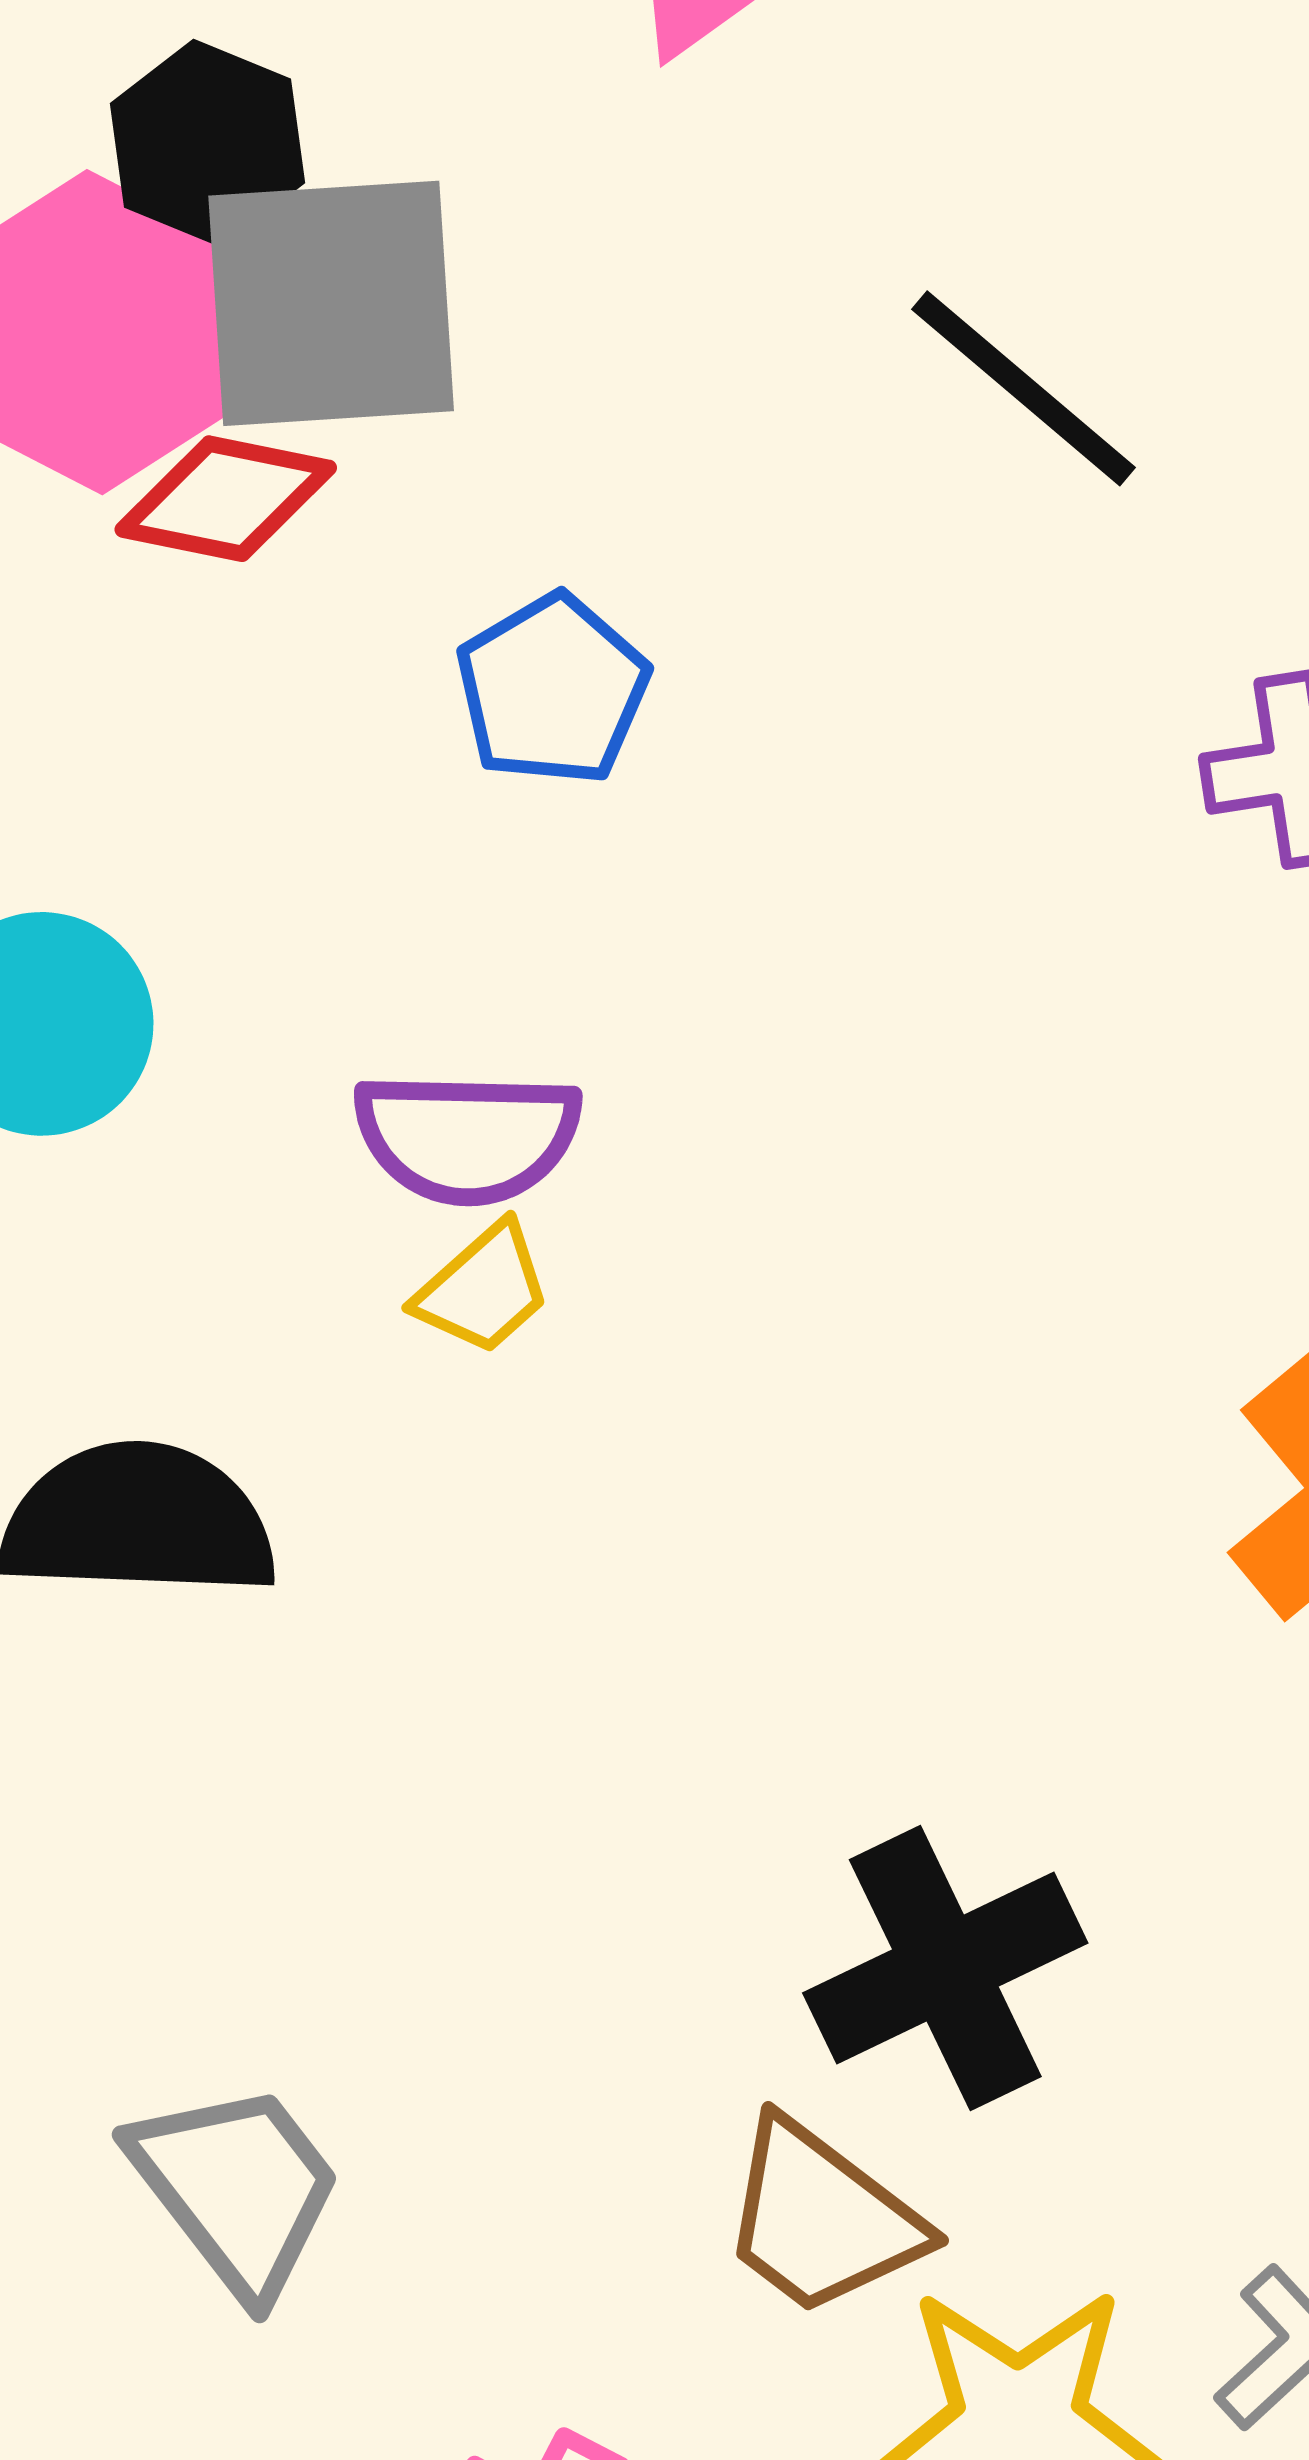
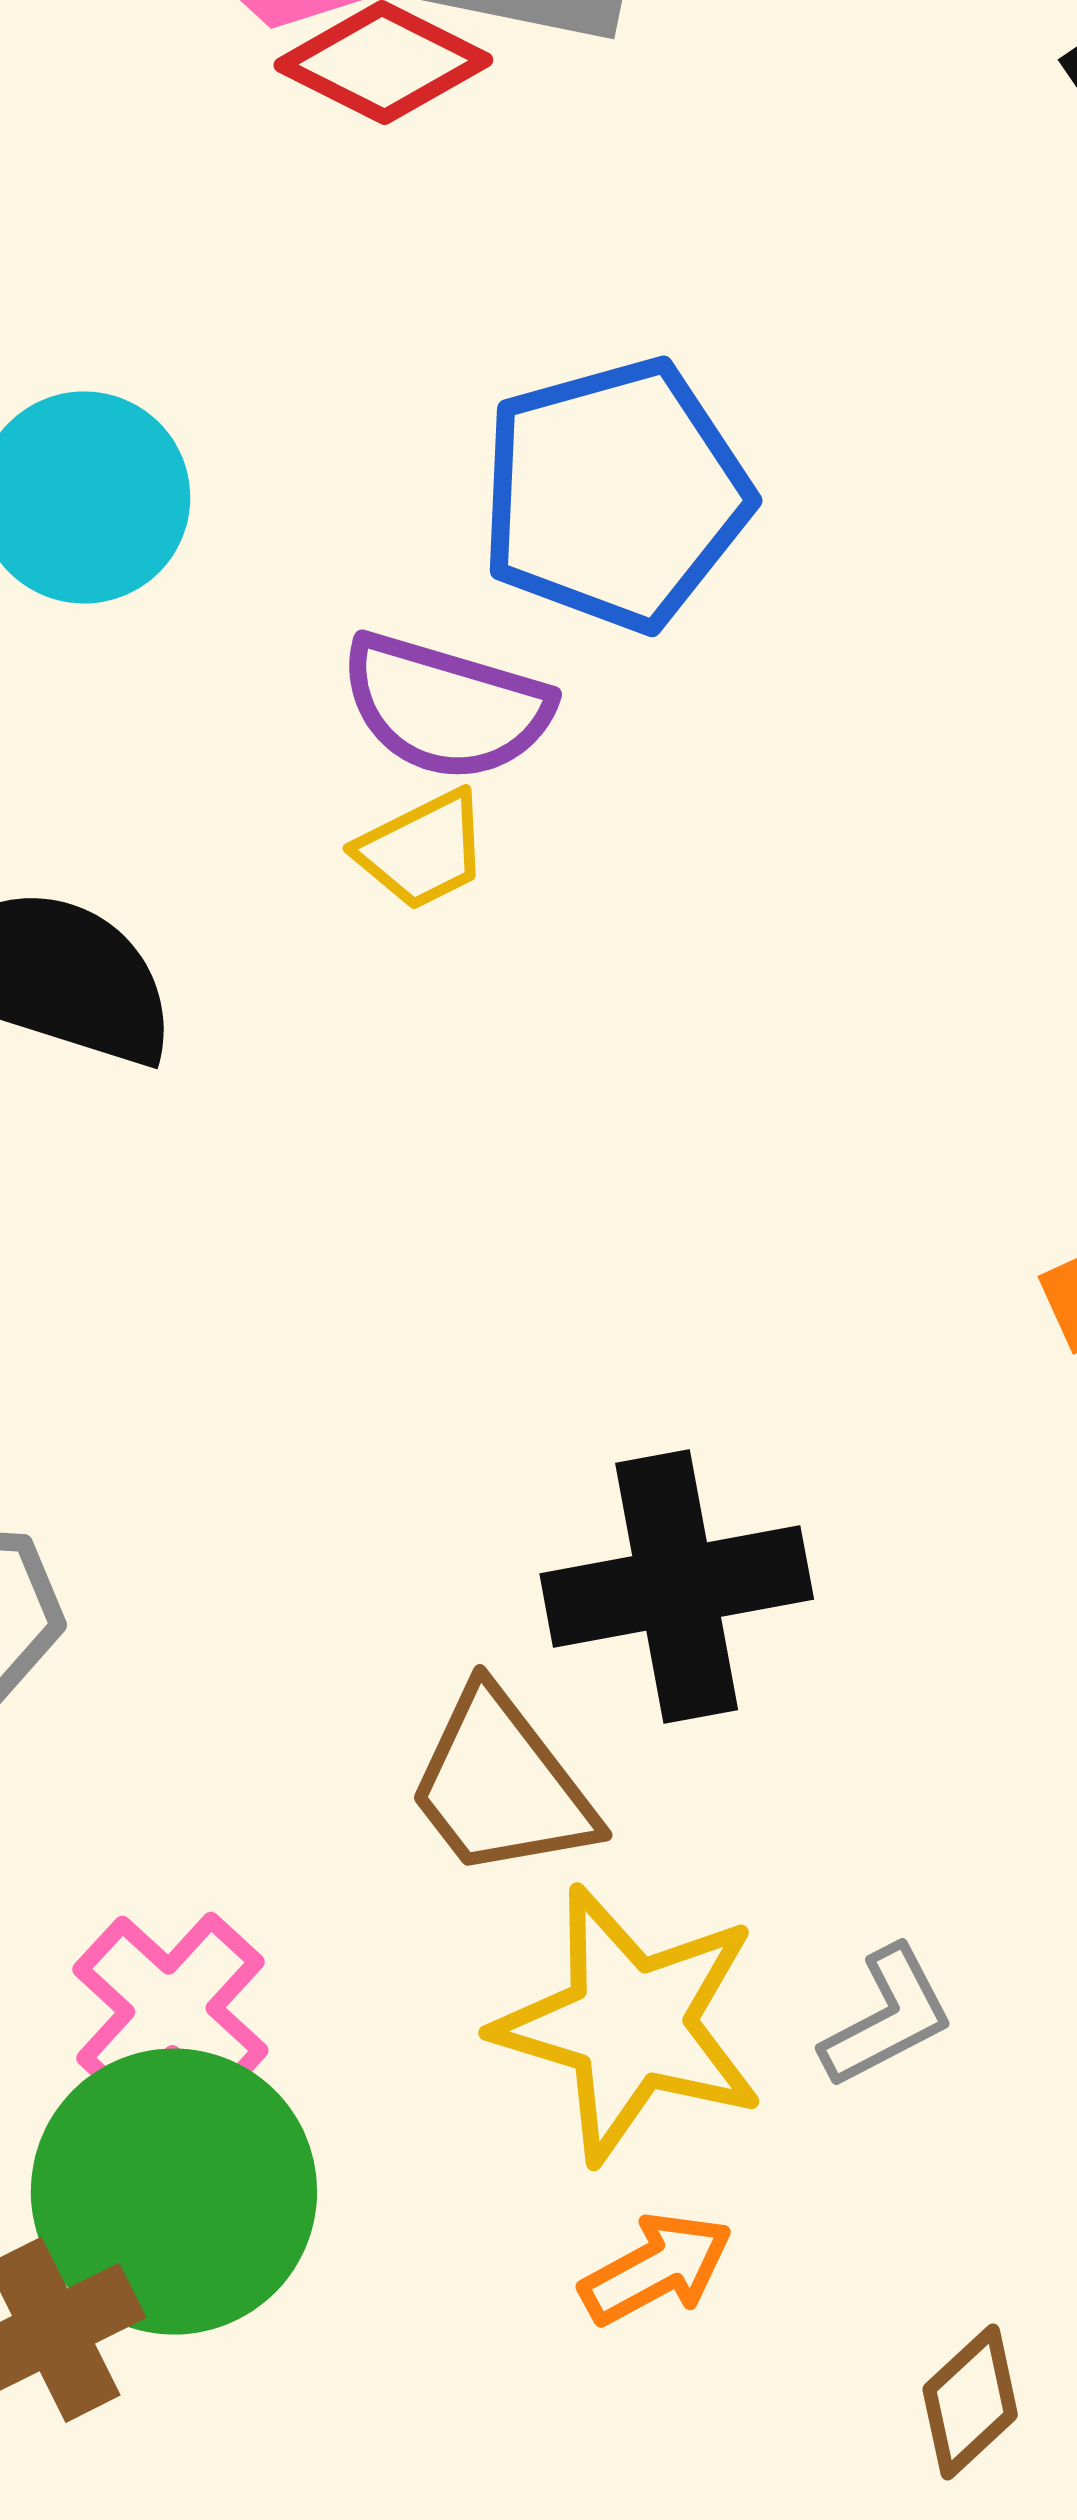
blue pentagon: (552, 690) -> (615, 495), moved, size x1.5

